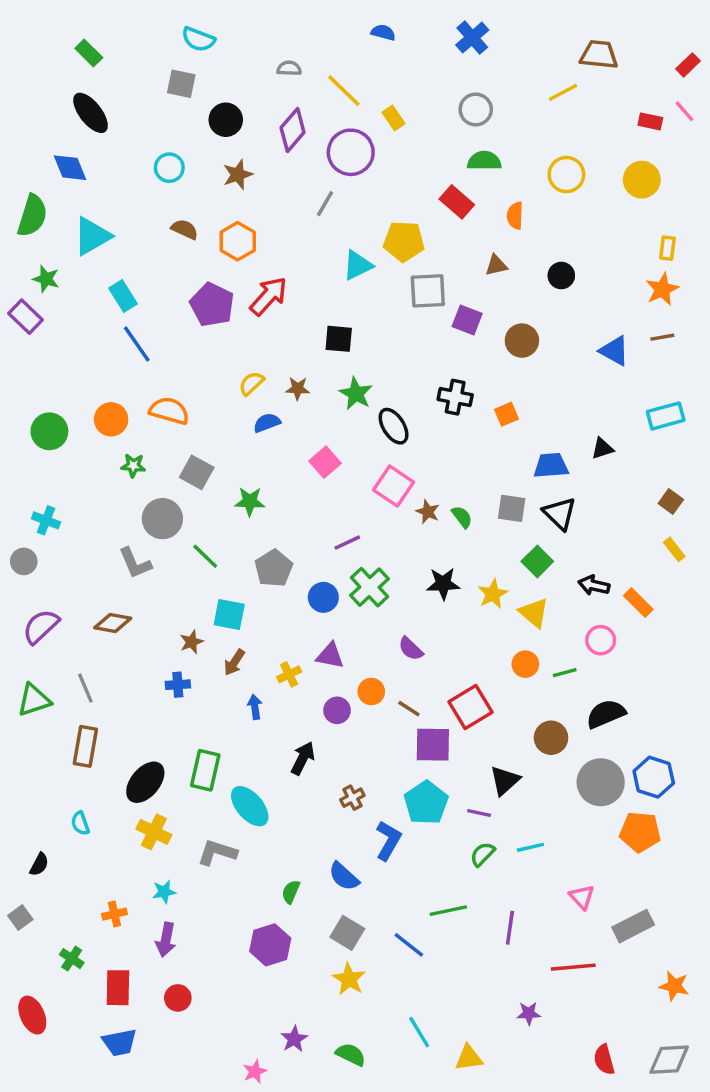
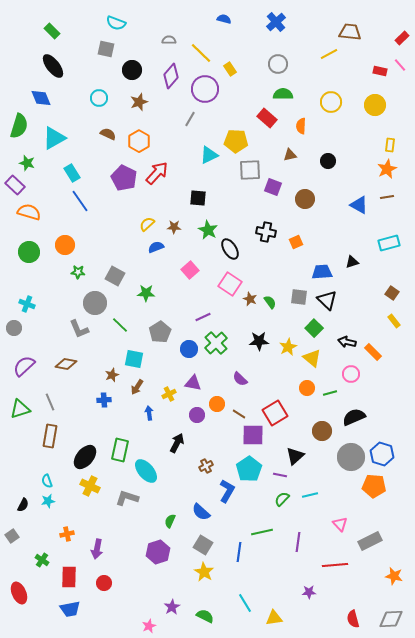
orange semicircle: (169, 411) -> (29, 212), moved
cyan star: (164, 892) -> (48, 501), moved
blue line: (409, 945) -> (239, 552), turned 60

